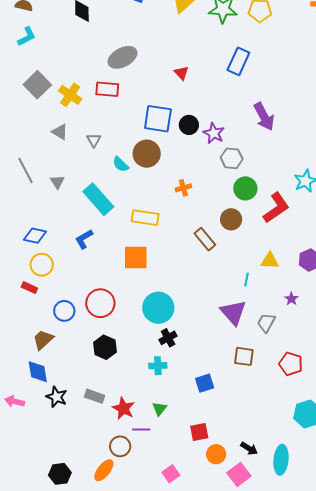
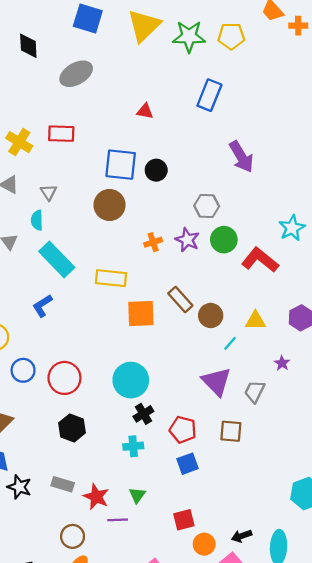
gray ellipse: (123, 57) -> (76, 74), moved
red triangle: (181, 73) -> (145, 111), turned -35
purple star: (214, 133) -> (187, 240), moved
cyan semicircle: (121, 164) -> (37, 220), moved, turned 48
red L-shape: (276, 208) -> (260, 260), turned -104
brown circle: (231, 219) -> (211, 315), moved
orange square: (136, 258) -> (141, 313), moved
cyan line: (247, 279) -> (230, 343), turned 32
blue circle: (64, 311) -> (23, 370), moved
red pentagon: (291, 364) -> (183, 430), moved
brown circle: (120, 446) -> (73, 536), moved
black arrow: (249, 449) -> (242, 536), turned 132

